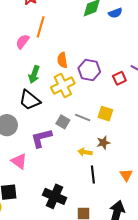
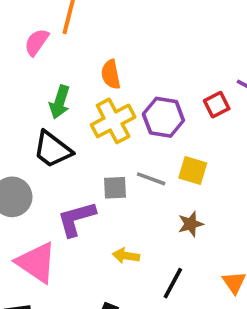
purple hexagon: (89, 70) -> (163, 117), moved
gray square: (63, 122) -> (115, 188), turned -32
yellow arrow: (85, 152) -> (126, 256), moved
pink triangle: (19, 161) -> (36, 262), size x1.4
black line: (93, 174) -> (173, 283), turned 36

